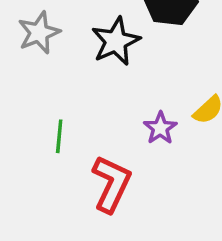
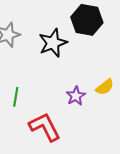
red L-shape: (111, 184) -> (45, 127), turned -56

